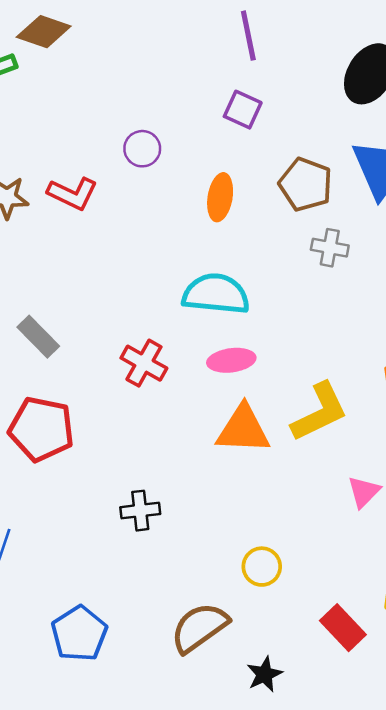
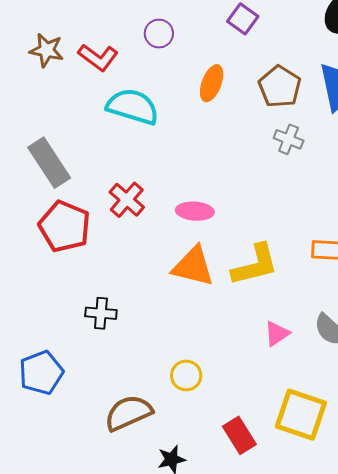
cyan semicircle: (216, 294) -> (133, 107), moved
gray rectangle: (38, 337) -> (49, 163), size x1.4
red pentagon: (41, 429) -> (65, 226), moved
blue pentagon: (79, 634) -> (41, 373), moved

